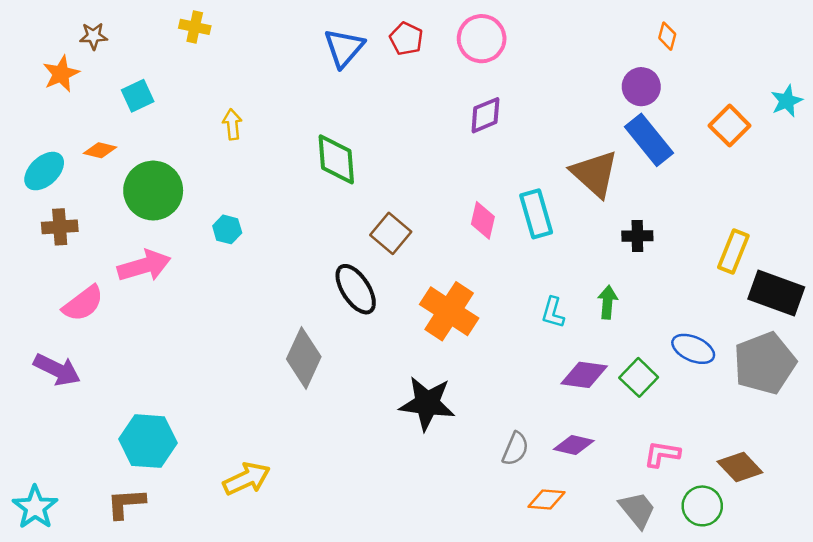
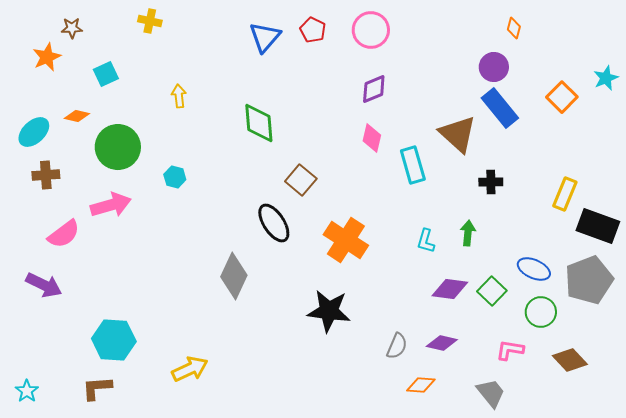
pink diamond: (483, 220) -> (372, 138), moved
green circle: (702, 506) -> (541, 312), moved
cyan star: (35, 507) -> (27, 391), size x0.7

